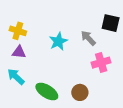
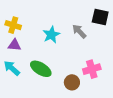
pink cross: (101, 63) -> (92, 69), moved
green ellipse: (47, 92) -> (41, 69), moved

